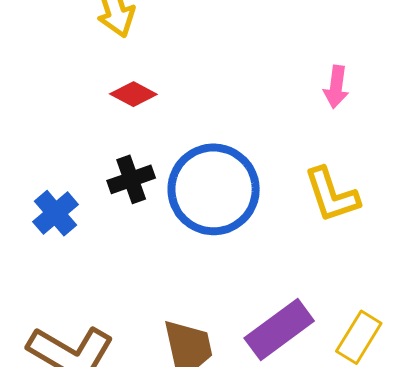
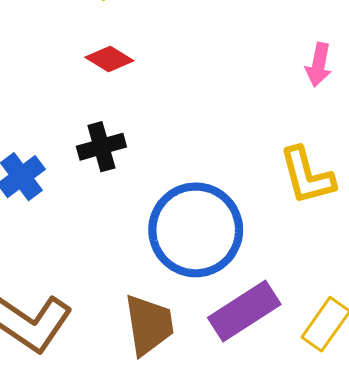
blue circle: (214, 189) -> (196, 230), moved

